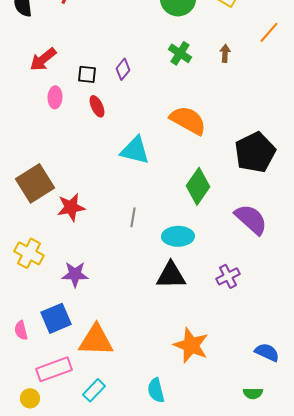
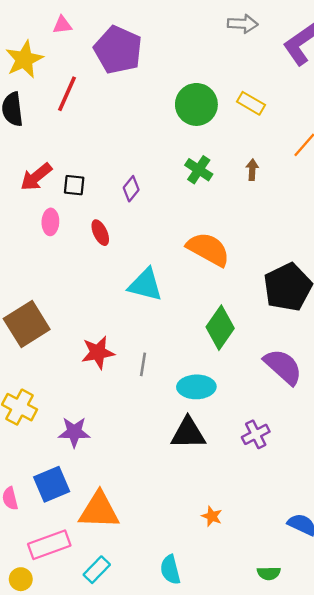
black square: (87, 74) -> (74, 185), moved
red star: (71, 207) -> (98, 352), moved
orange star: (191, 345) -> (212, 516), size x0.5
green semicircle: (253, 393) -> (269, 573), moved

